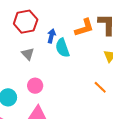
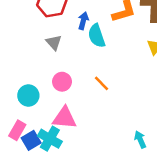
orange line: (100, 87) -> (101, 83), moved

